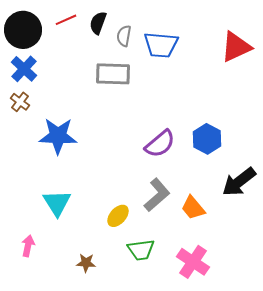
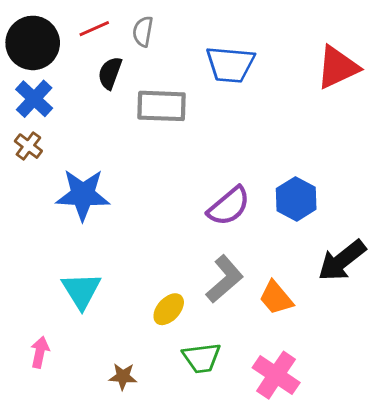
black semicircle: (98, 23) -> (110, 73), moved
gray semicircle: (124, 36) -> (143, 31), moved

